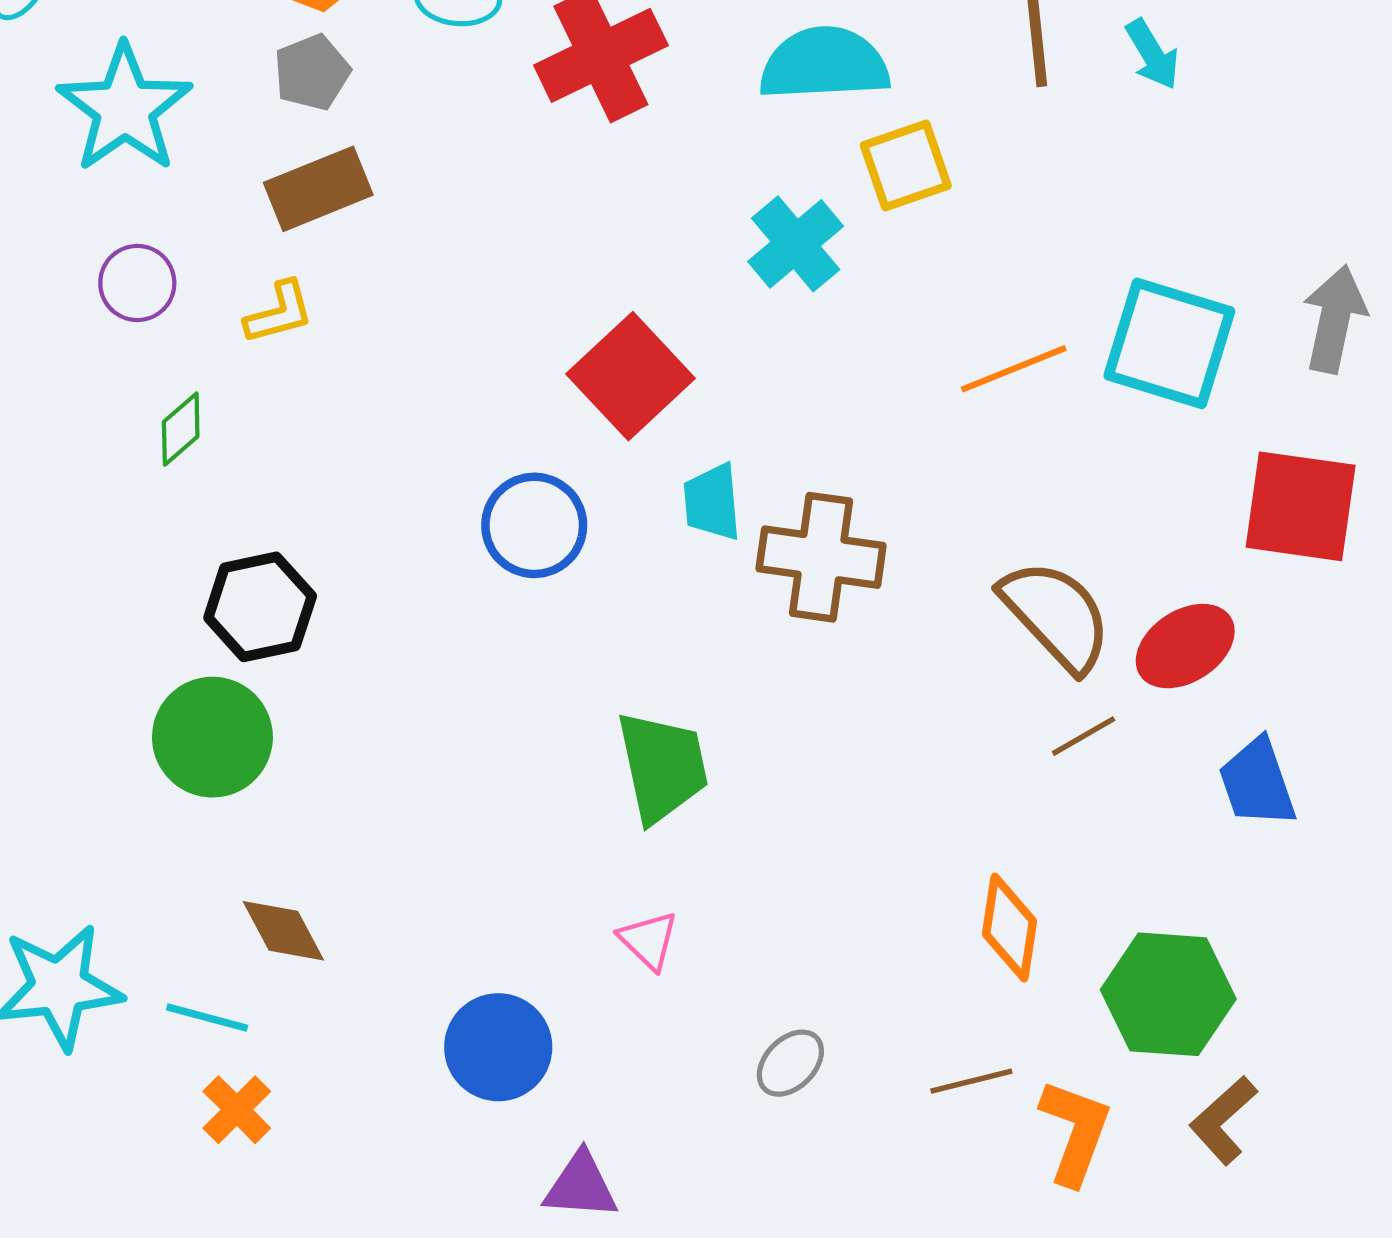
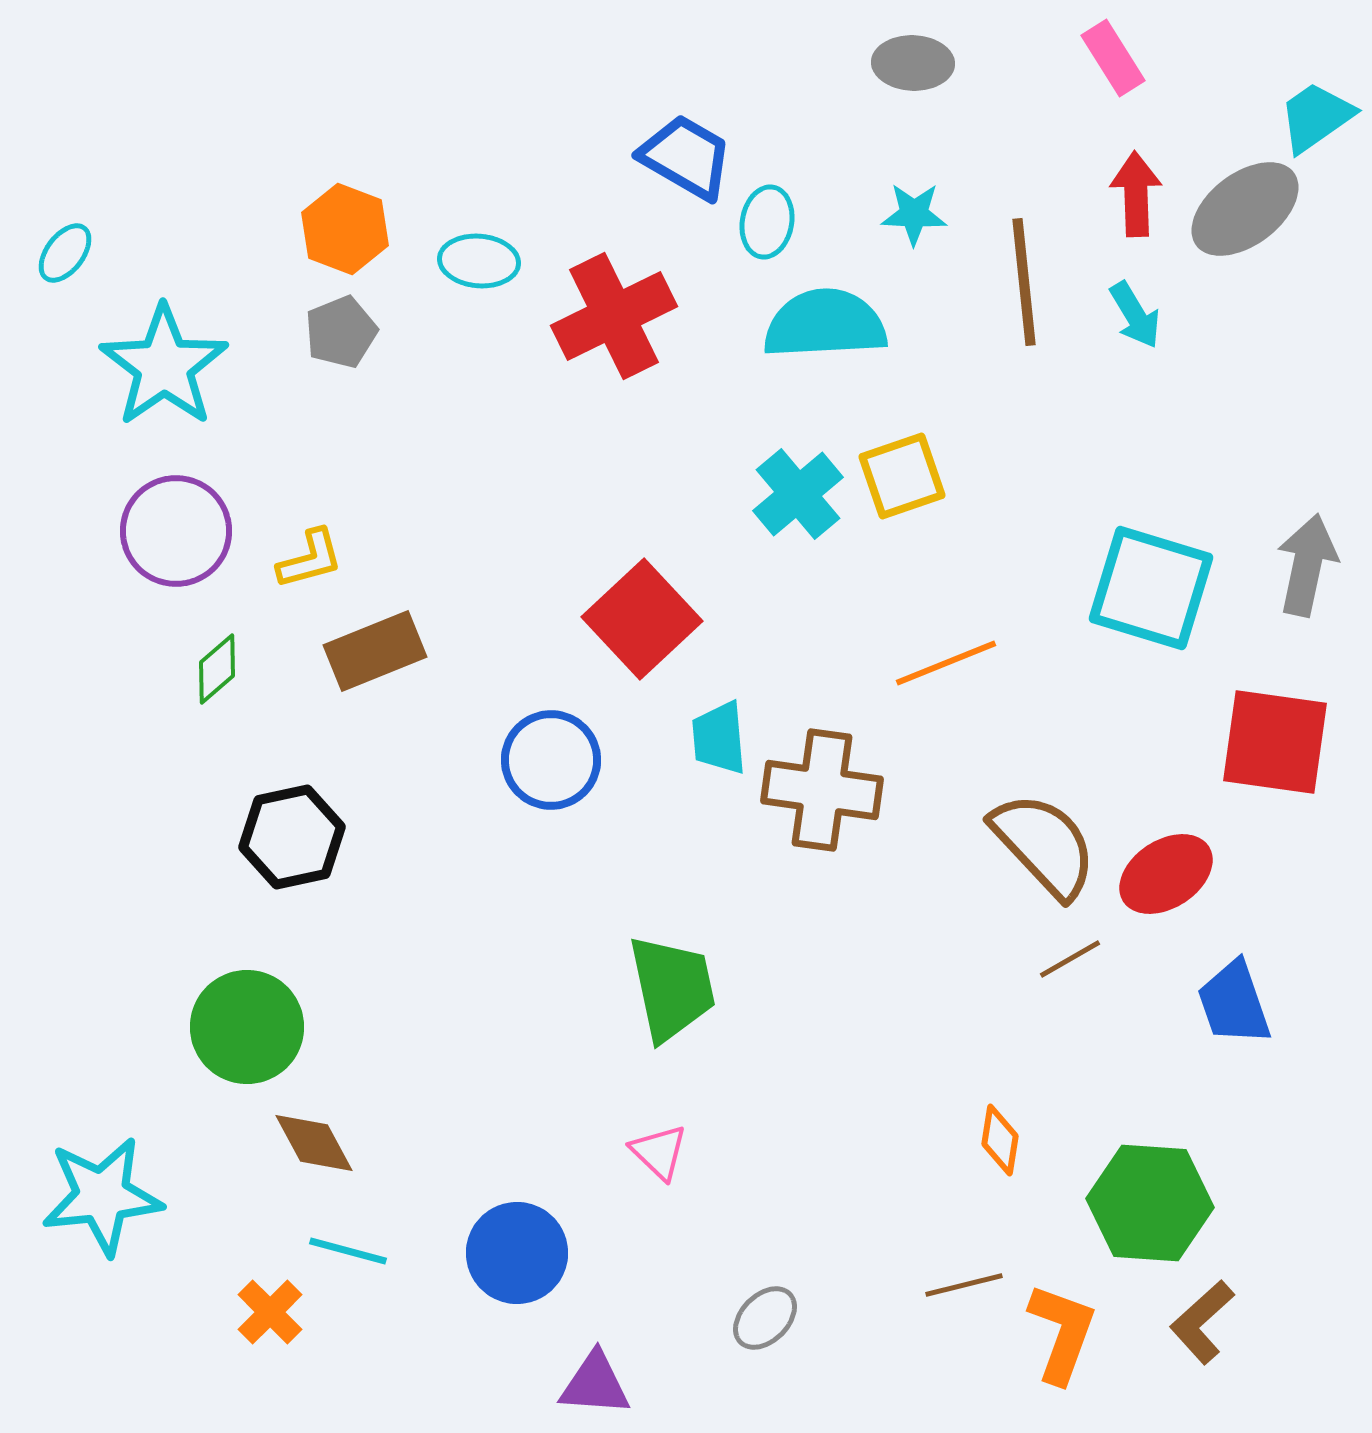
yellow square: (906, 165) -> (902, 476), moved
brown rectangle: (318, 189) -> (375, 651), moved
purple circle: (137, 283) -> (176, 531), size x1.5
orange line: (1014, 369) -> (946, 663), moved
green circle: (212, 737) -> (247, 1027), moved
orange diamond: (1009, 928) -> (1000, 1140), size x0.7
cyan line: (207, 1018) -> (348, 1251), moved
gray ellipse: (790, 1063) -> (765, 1318), moved

